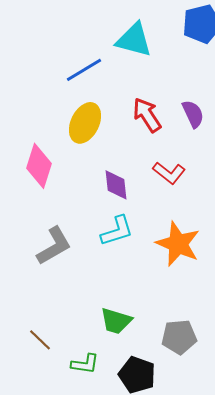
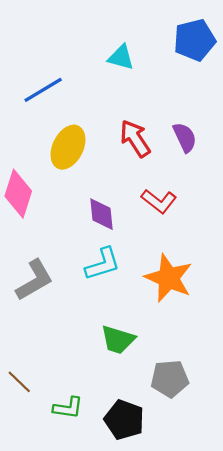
cyan triangle: (134, 40) -> (121, 57), size x0.7
blue line: (84, 70) -> (43, 90), moved
green trapezoid: (116, 321) -> (118, 340), moved

